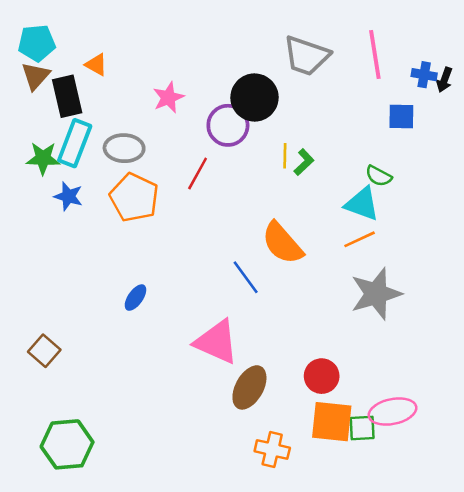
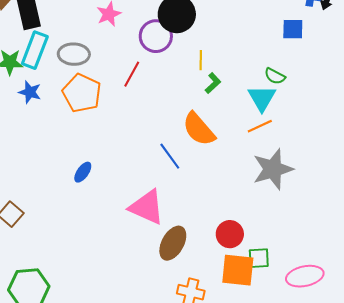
green L-shape: (304, 162) -> (213, 83), moved
cyan triangle: (362, 204) -> (262, 98), turned 40
pink ellipse: (393, 412) -> (305, 276), moved
green square: (362, 428) -> (259, 258), moved

